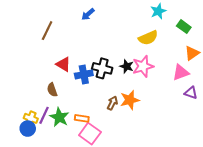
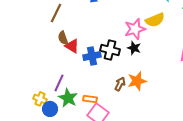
pink star: (143, 66) -> (135, 29), moved
brown semicircle: (52, 90) -> (63, 38), moved
purple line: (44, 115) -> (59, 83), moved
blue circle: (28, 129) -> (50, 109), moved

